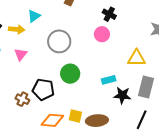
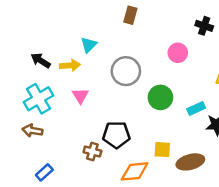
black cross: (109, 14) -> (204, 26), moved
green circle: (70, 74) -> (160, 97), moved
yellow square: (75, 116) -> (162, 150), moved

